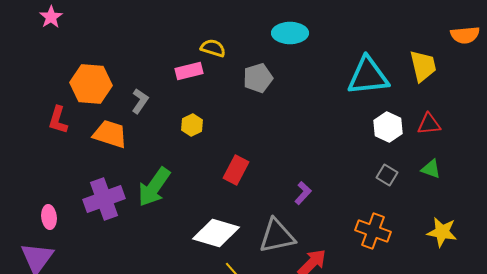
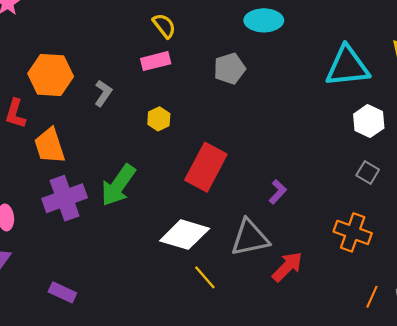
yellow semicircle: (213, 48) -> (164, 26), moved, turned 35
orange trapezoid: (110, 134) -> (50, 146), moved, turned -126
red rectangle: (236, 170) -> (206, 167), size x1.5

